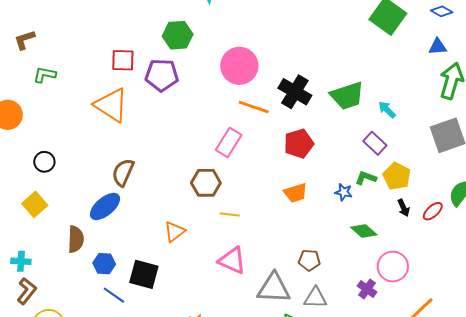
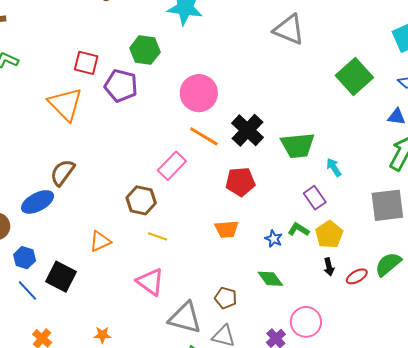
green diamond: (364, 231) -> (270, 279), moved

